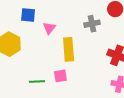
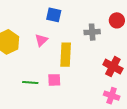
blue square: (28, 15) -> (54, 15), moved
pink triangle: (49, 28) -> (41, 40), moved

